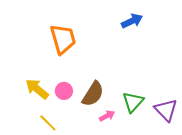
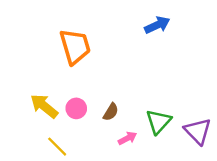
brown semicircle: (93, 94) -> (111, 112), size x0.6

